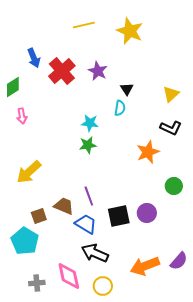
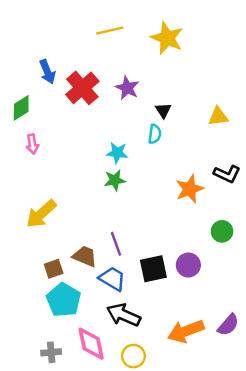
yellow triangle: (171, 94) -> (218, 117), turned 36
black L-shape: (171, 128) -> (227, 174), moved
cyan pentagon: (25, 241) -> (64, 300), moved

